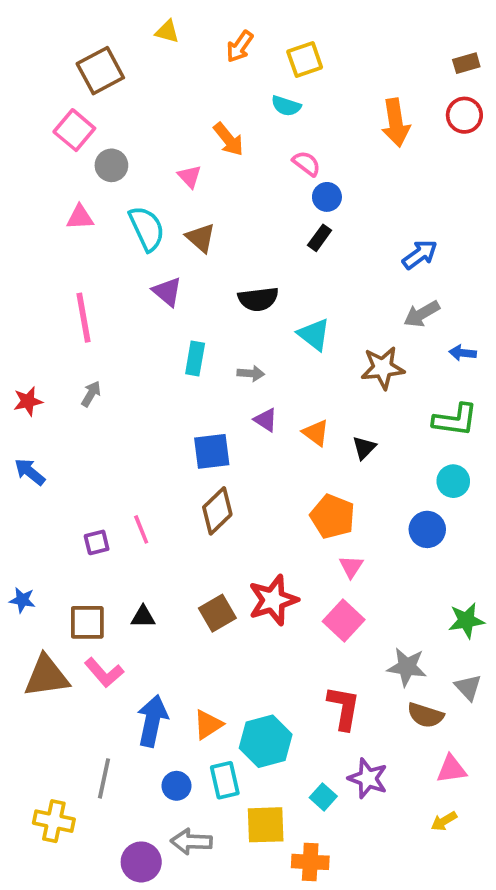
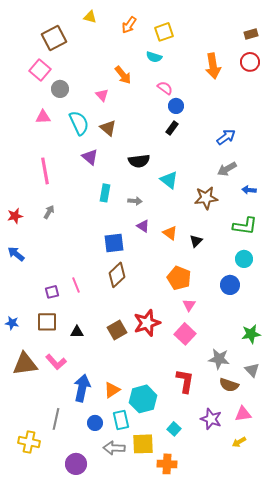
brown square: (87, 622) -> (47, 322), moved
purple star: (368, 778) -> (211, 419), moved
gray arrow: (191, 842) -> (114, 448), moved

